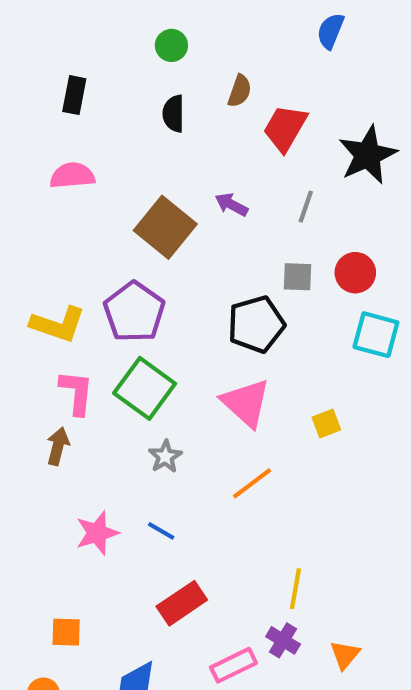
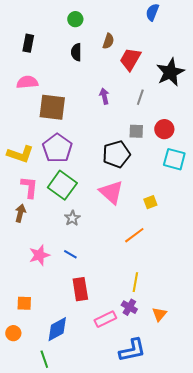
purple arrow: (231, 205) -> (104, 96), turned 49
brown square: (165, 227) -> (52, 107), moved, turned -32
orange line: (252, 483) -> (134, 235), moved
red rectangle: (182, 603) -> (80, 289), turned -65

